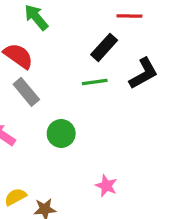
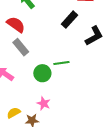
green line: (95, 82) -> (61, 63), moved
pink star: (106, 186) -> (44, 103), moved

